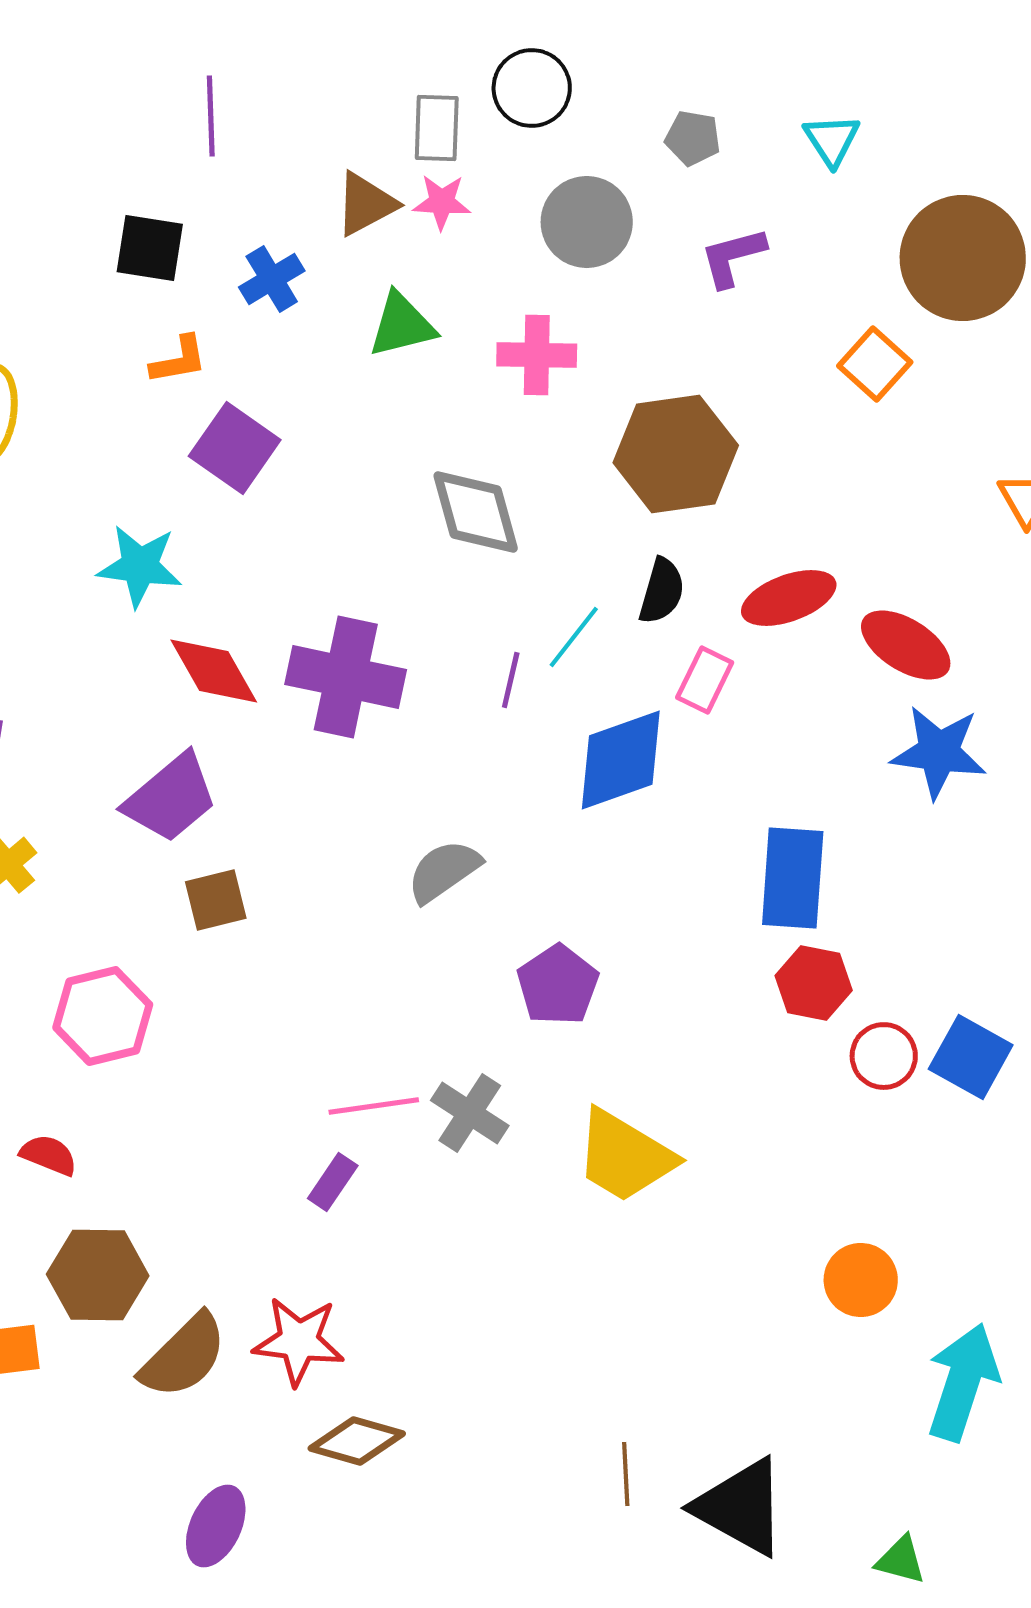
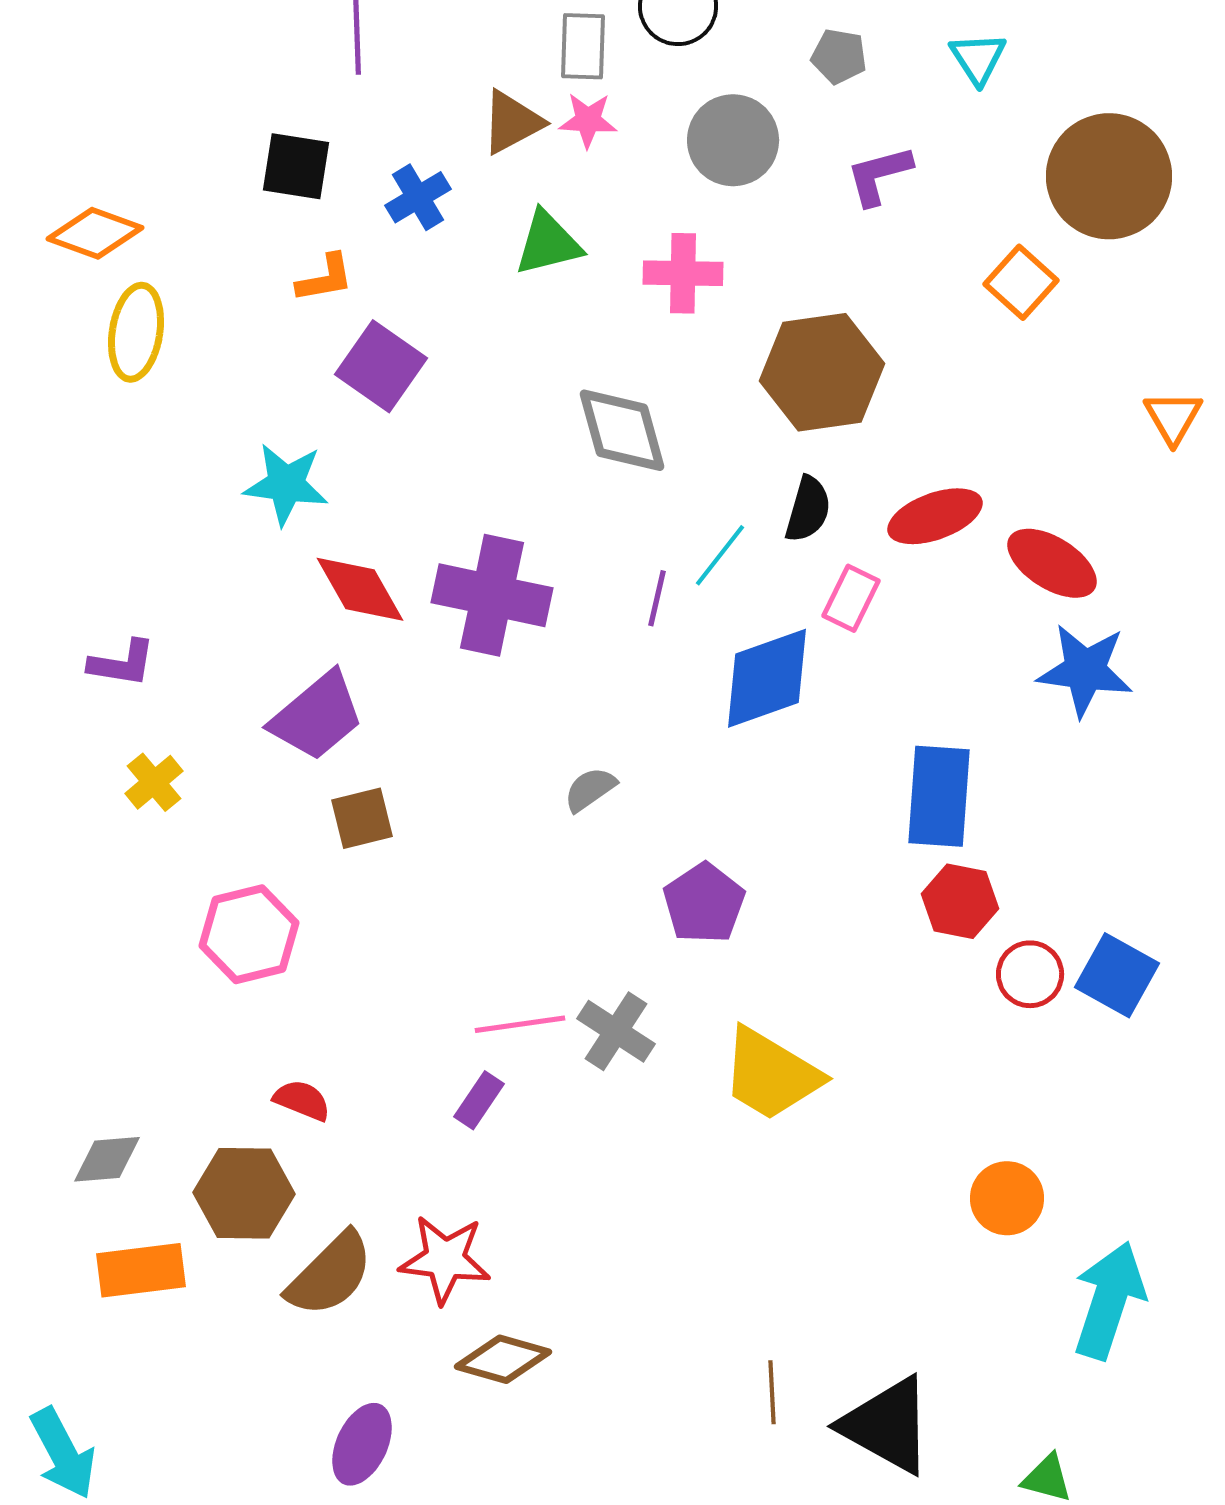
gray semicircle: (444, 871) -> (590, 789), size x0.7
red semicircle: (49, 1155) -> (302, 1100), moved

